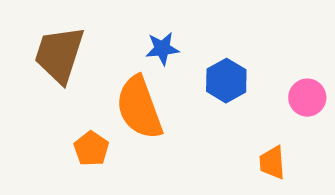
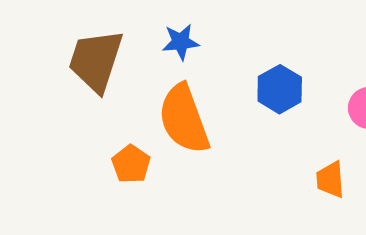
blue star: (162, 49) -> (181, 42), moved

